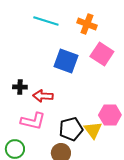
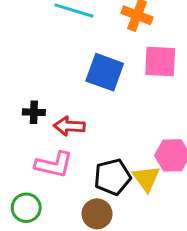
pink square: (102, 54) -> (160, 61), turned -30

